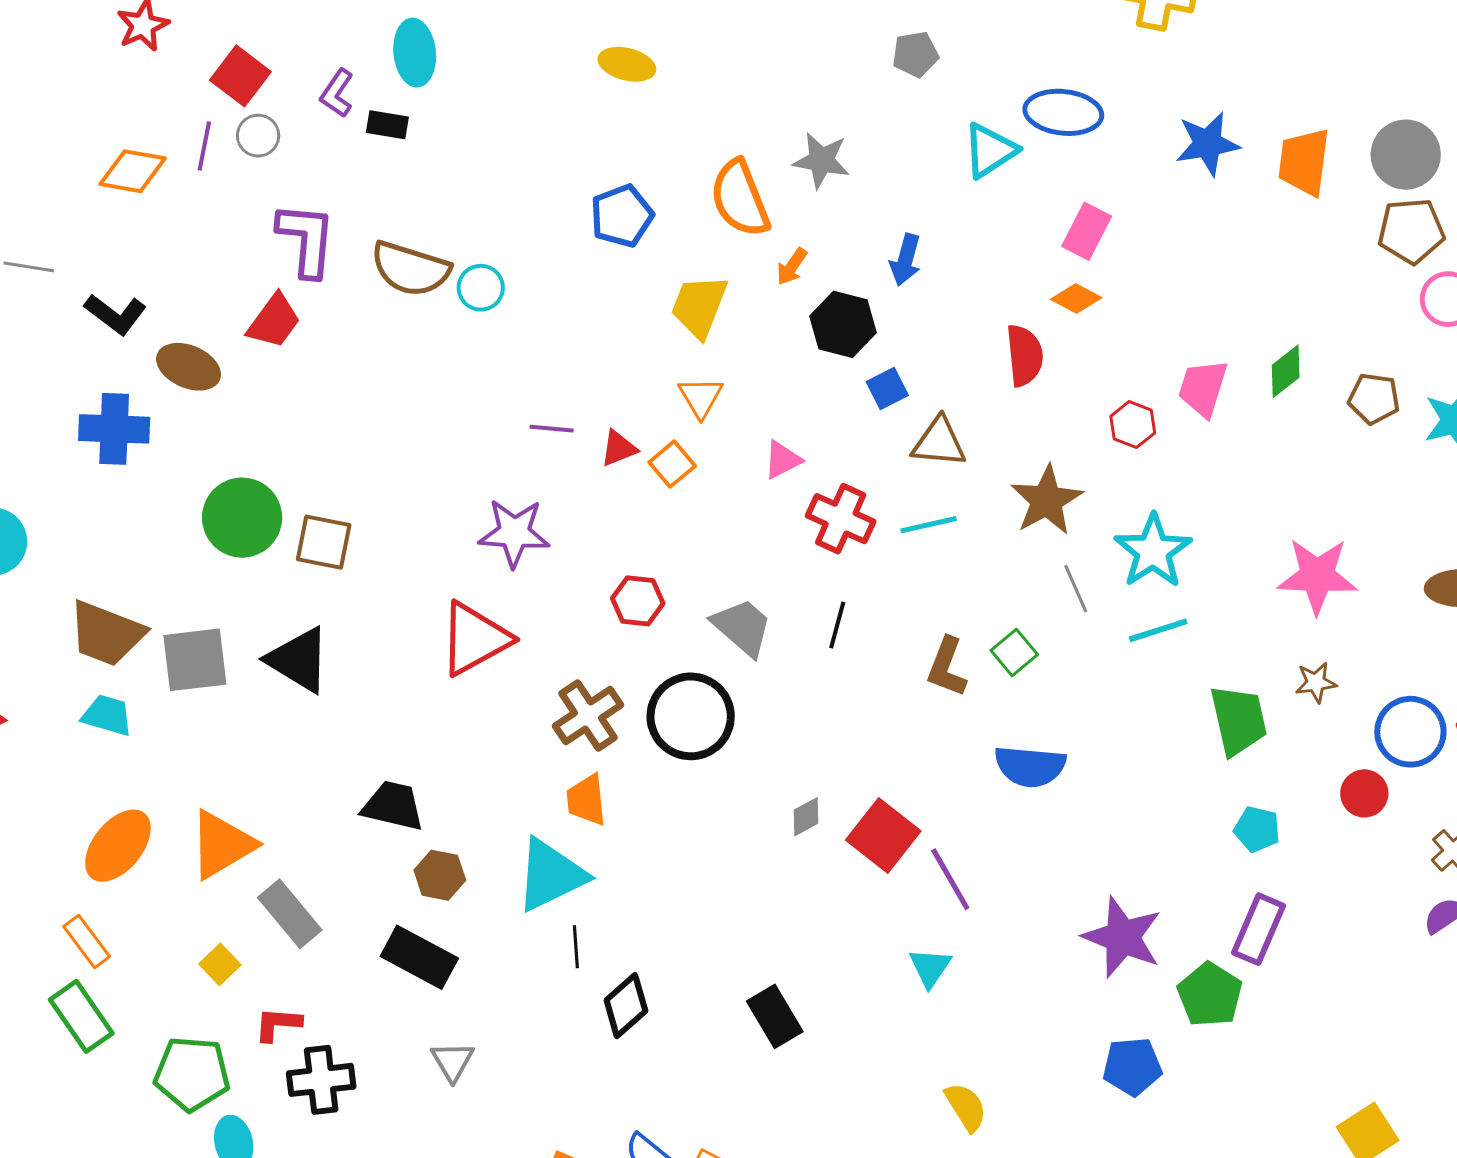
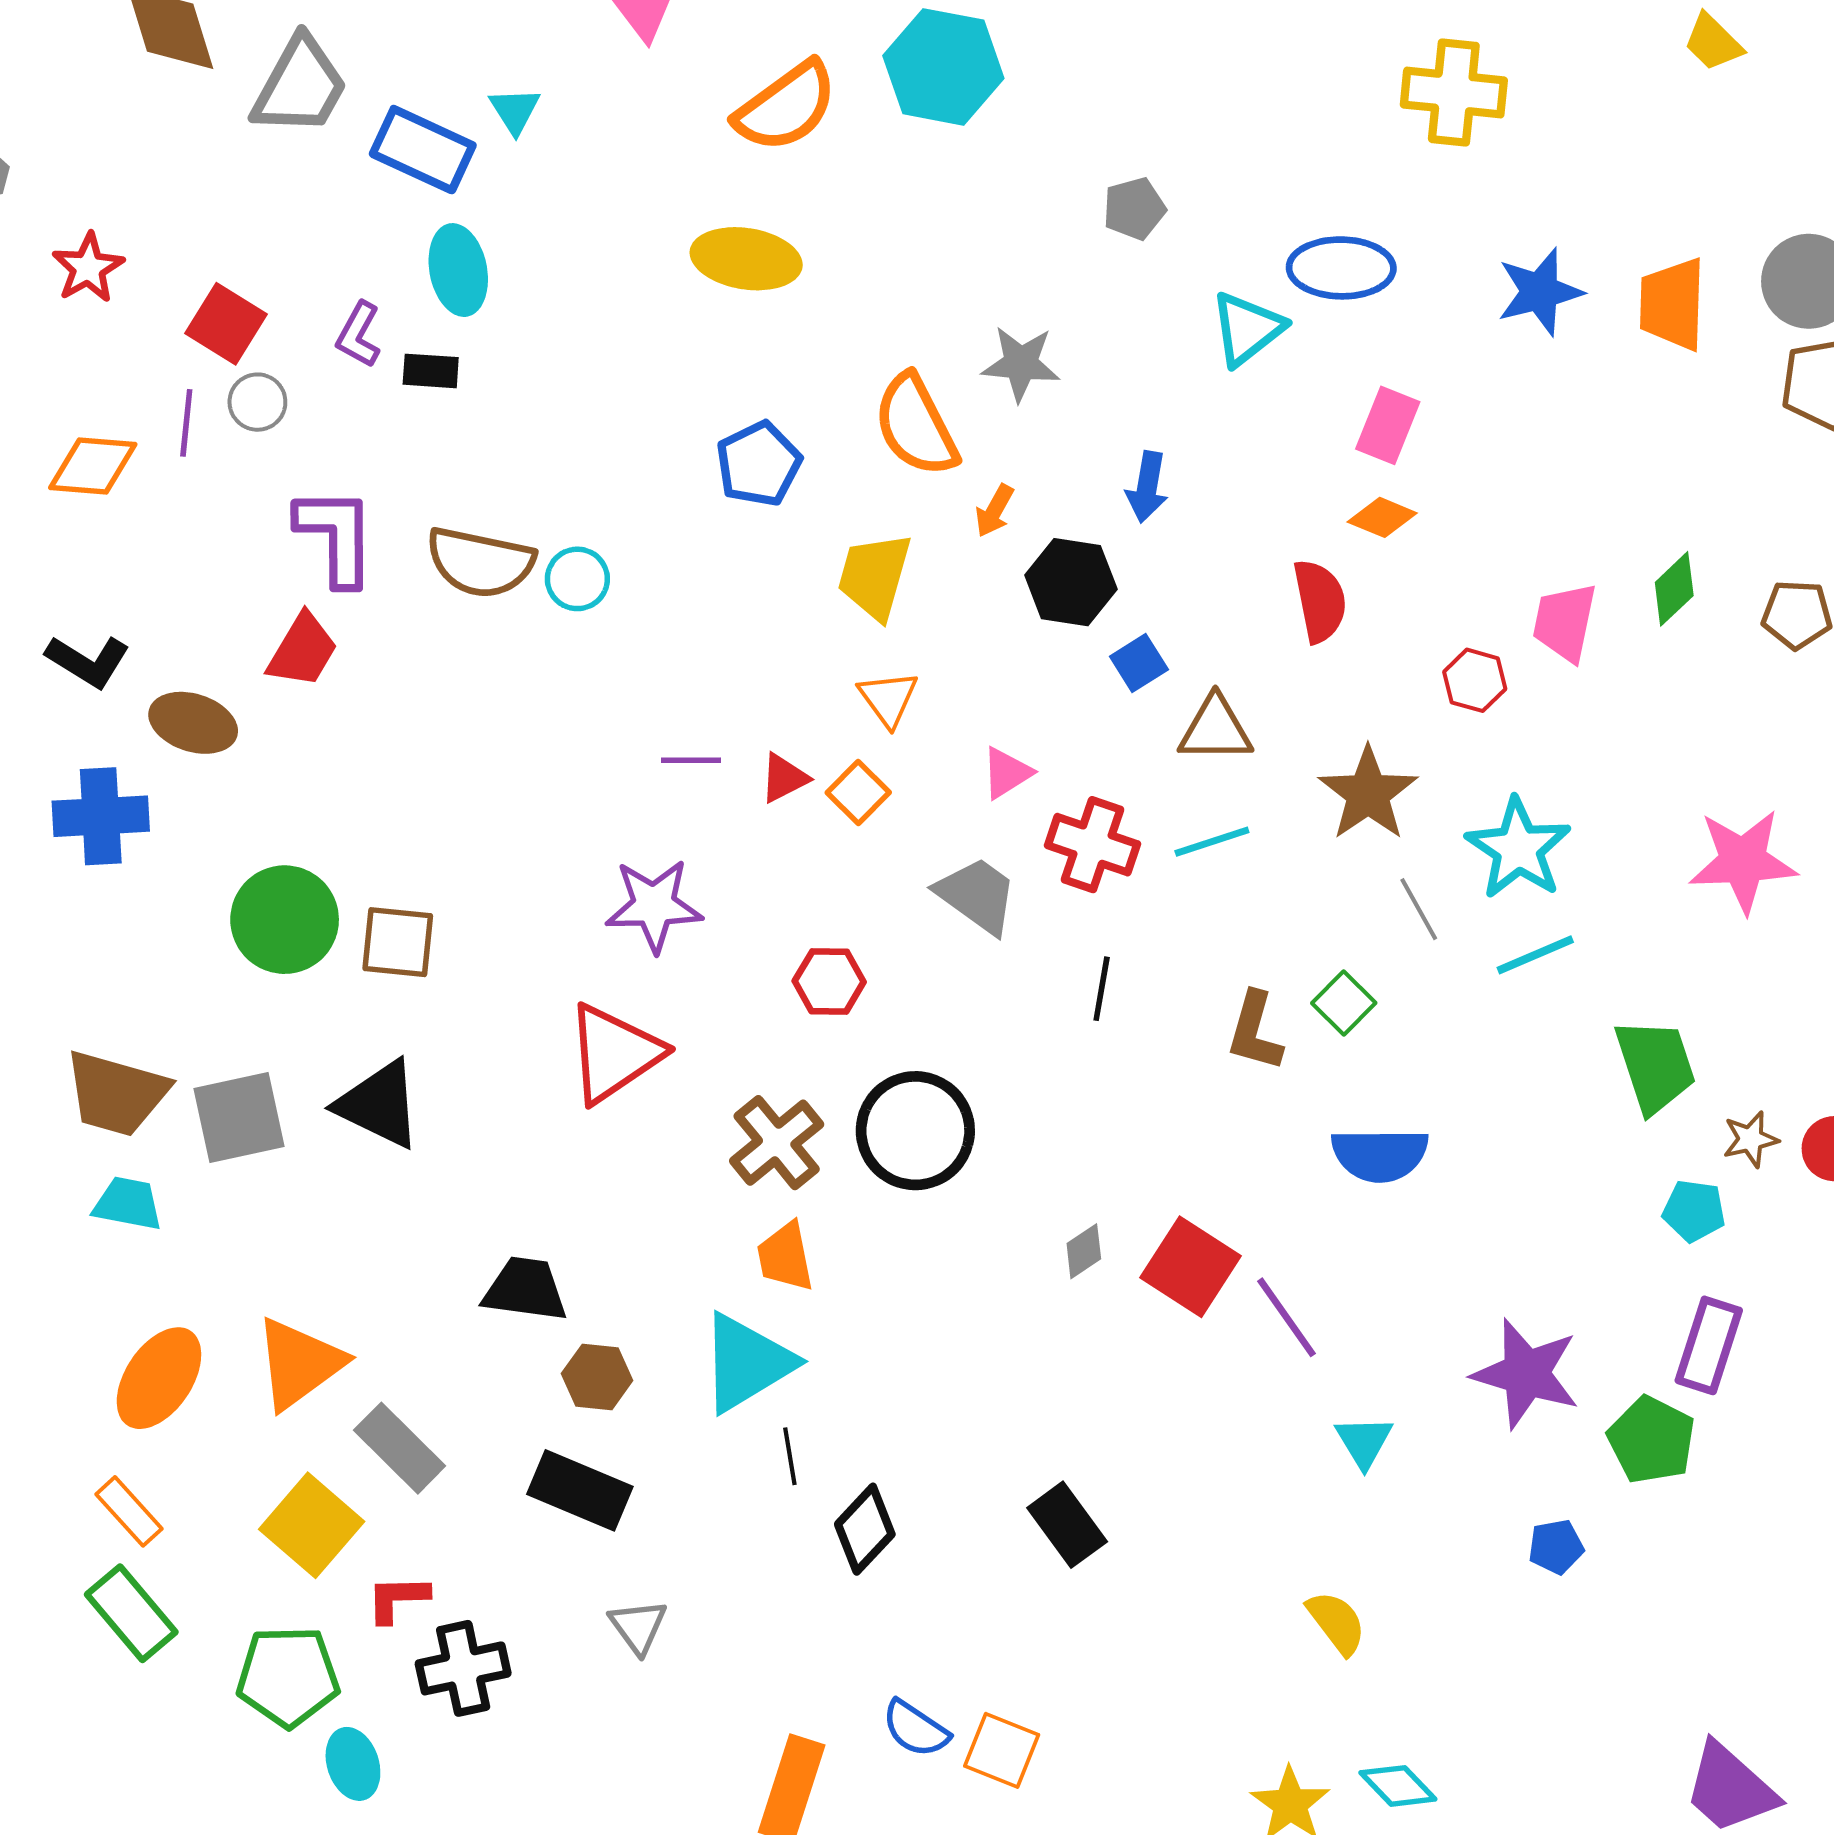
yellow ellipse: (627, 64) -> (746, 259), size x1.4
gray trapezoid: (742, 627) -> (977, 895), moved
brown star: (1316, 682) -> (1750, 1139), moved
yellow square: (220, 964) -> (312, 1525), size x1.8
cyan triangle: (930, 967) -> (1364, 1442), moved
blue pentagon: (1132, 1067) -> (1556, 1547), size x0.7

